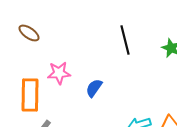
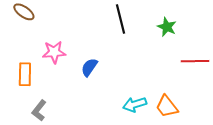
orange rectangle: (30, 95) -> (25, 74), size x0.7

